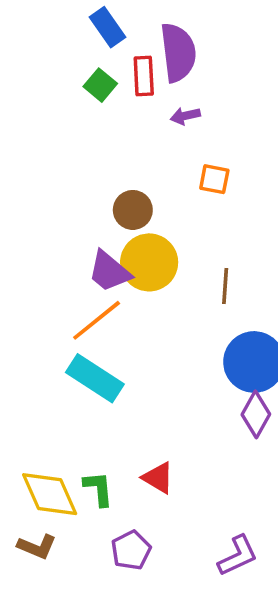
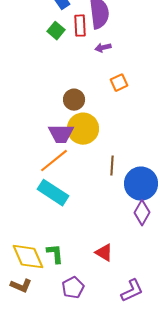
orange square: (214, 179) -> (119, 83), turned -36
purple trapezoid: (109, 271) -> (61, 134), turned -40
brown line: (225, 286) -> (112, 166), moved
red triangle: (158, 478) -> (104, 253), moved

